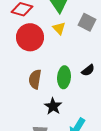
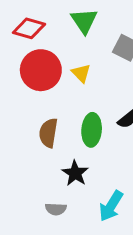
yellow triangle: (59, 28) -> (81, 73), moved

